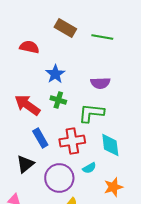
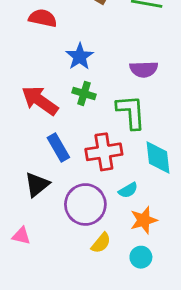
green L-shape: (91, 113) -> (131, 112), turned 80
orange star: (113, 187) -> (144, 220), moved

